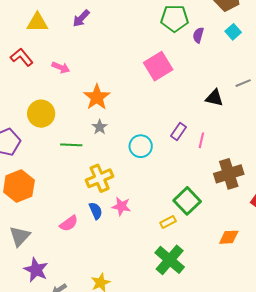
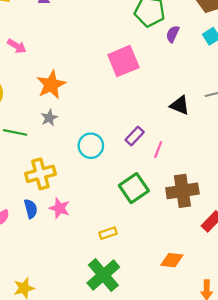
green square: (187, 201) -> (134, 188), moved

